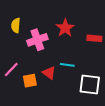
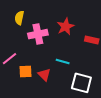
red triangle: (49, 73) -> (44, 75), moved

